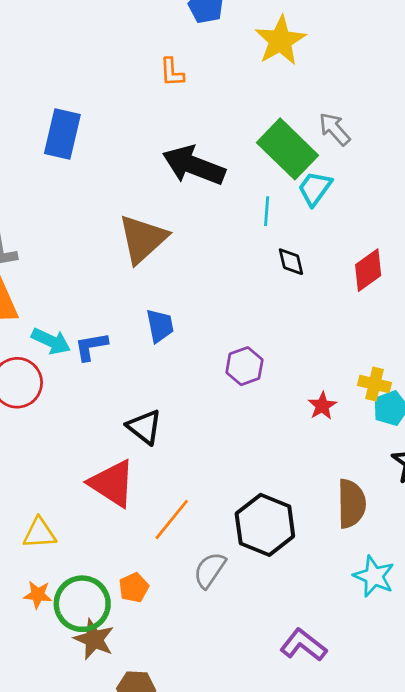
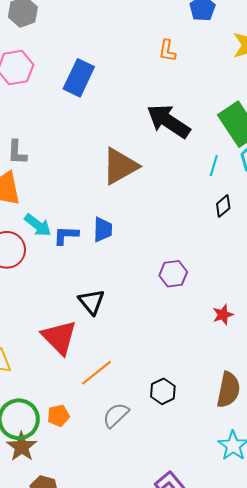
black diamond: (291, 262) -> (223, 206), turned 50
blue trapezoid: (160, 326) -> (103, 230), moved
black hexagon: (265, 525) -> (163, 391), size x0.6

